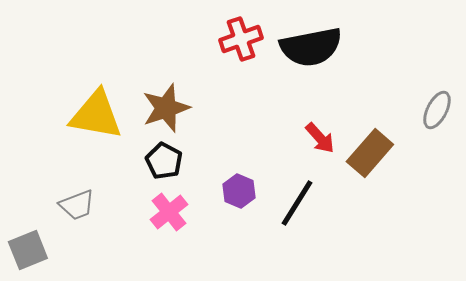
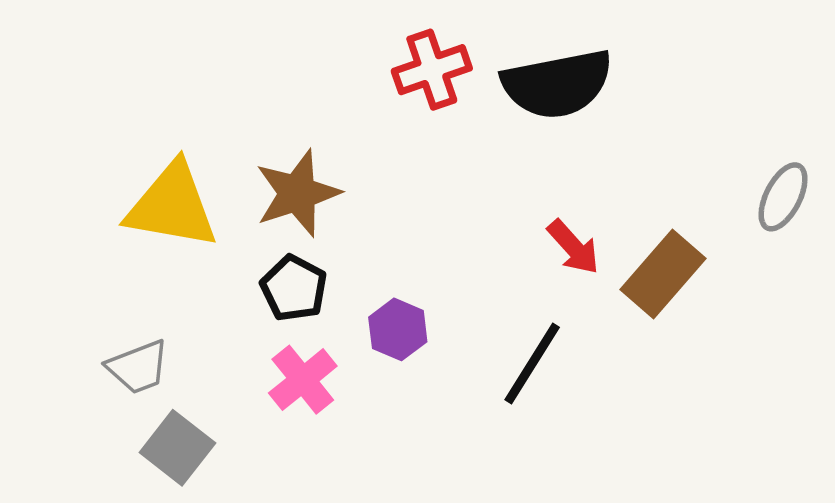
purple hexagon: (239, 191) -> (398, 329), moved
gray square: (28, 250) -> (177, 448), moved, turned -30

